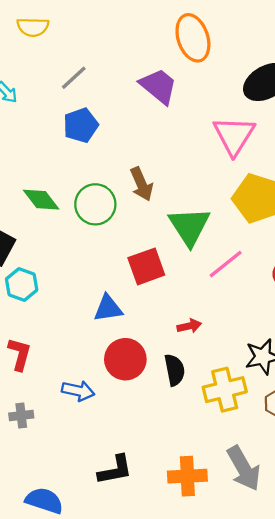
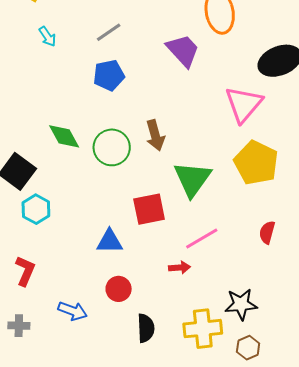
pink line: (226, 264) -> (202, 238), moved
red circle: (125, 359) -> (119, 289), size x0.7
black semicircle: (175, 370) -> (146, 328), moved

